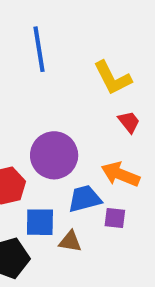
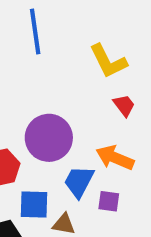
blue trapezoid: (85, 199) -> (79, 182), turned -48

